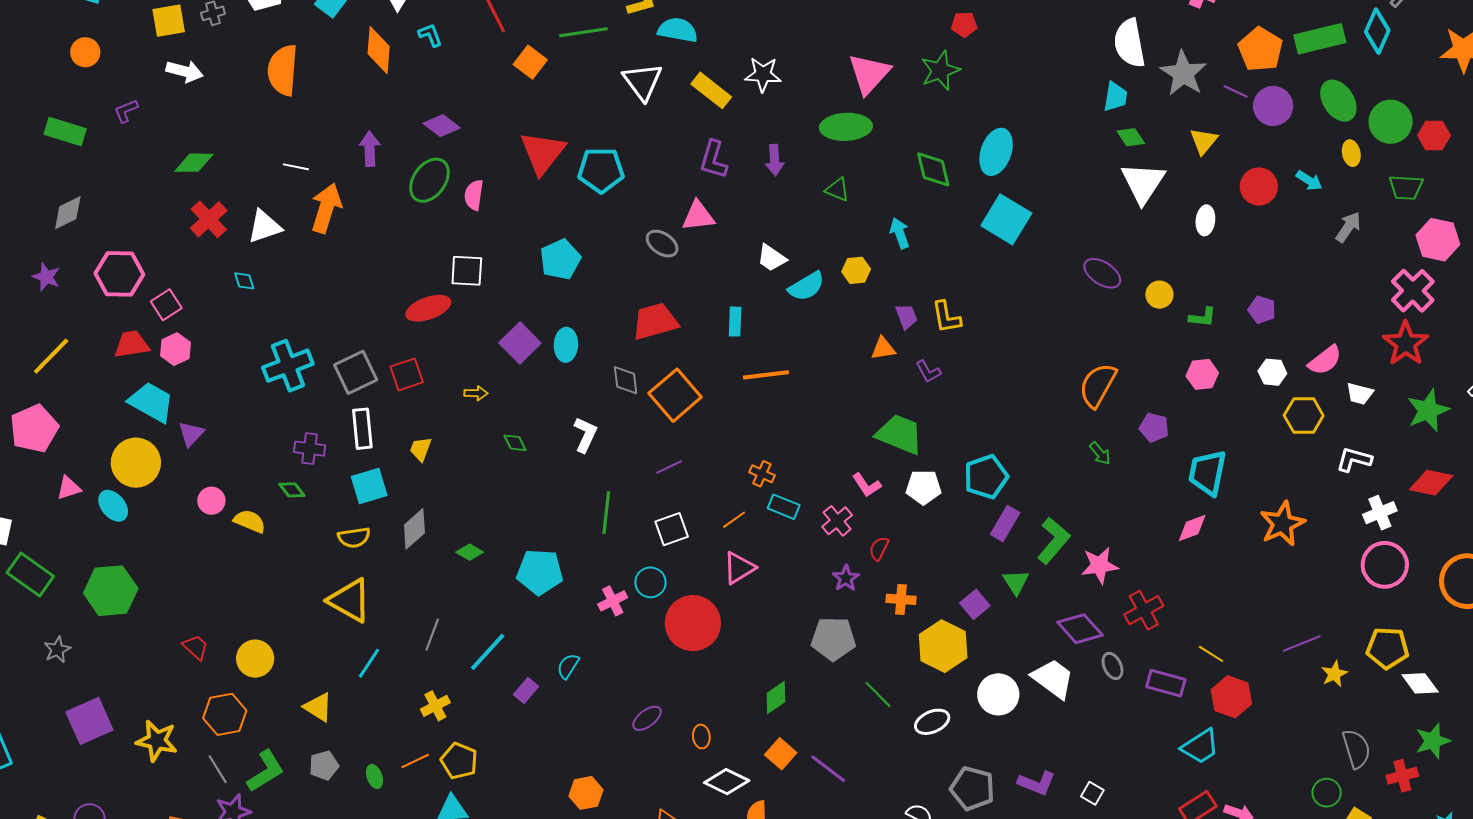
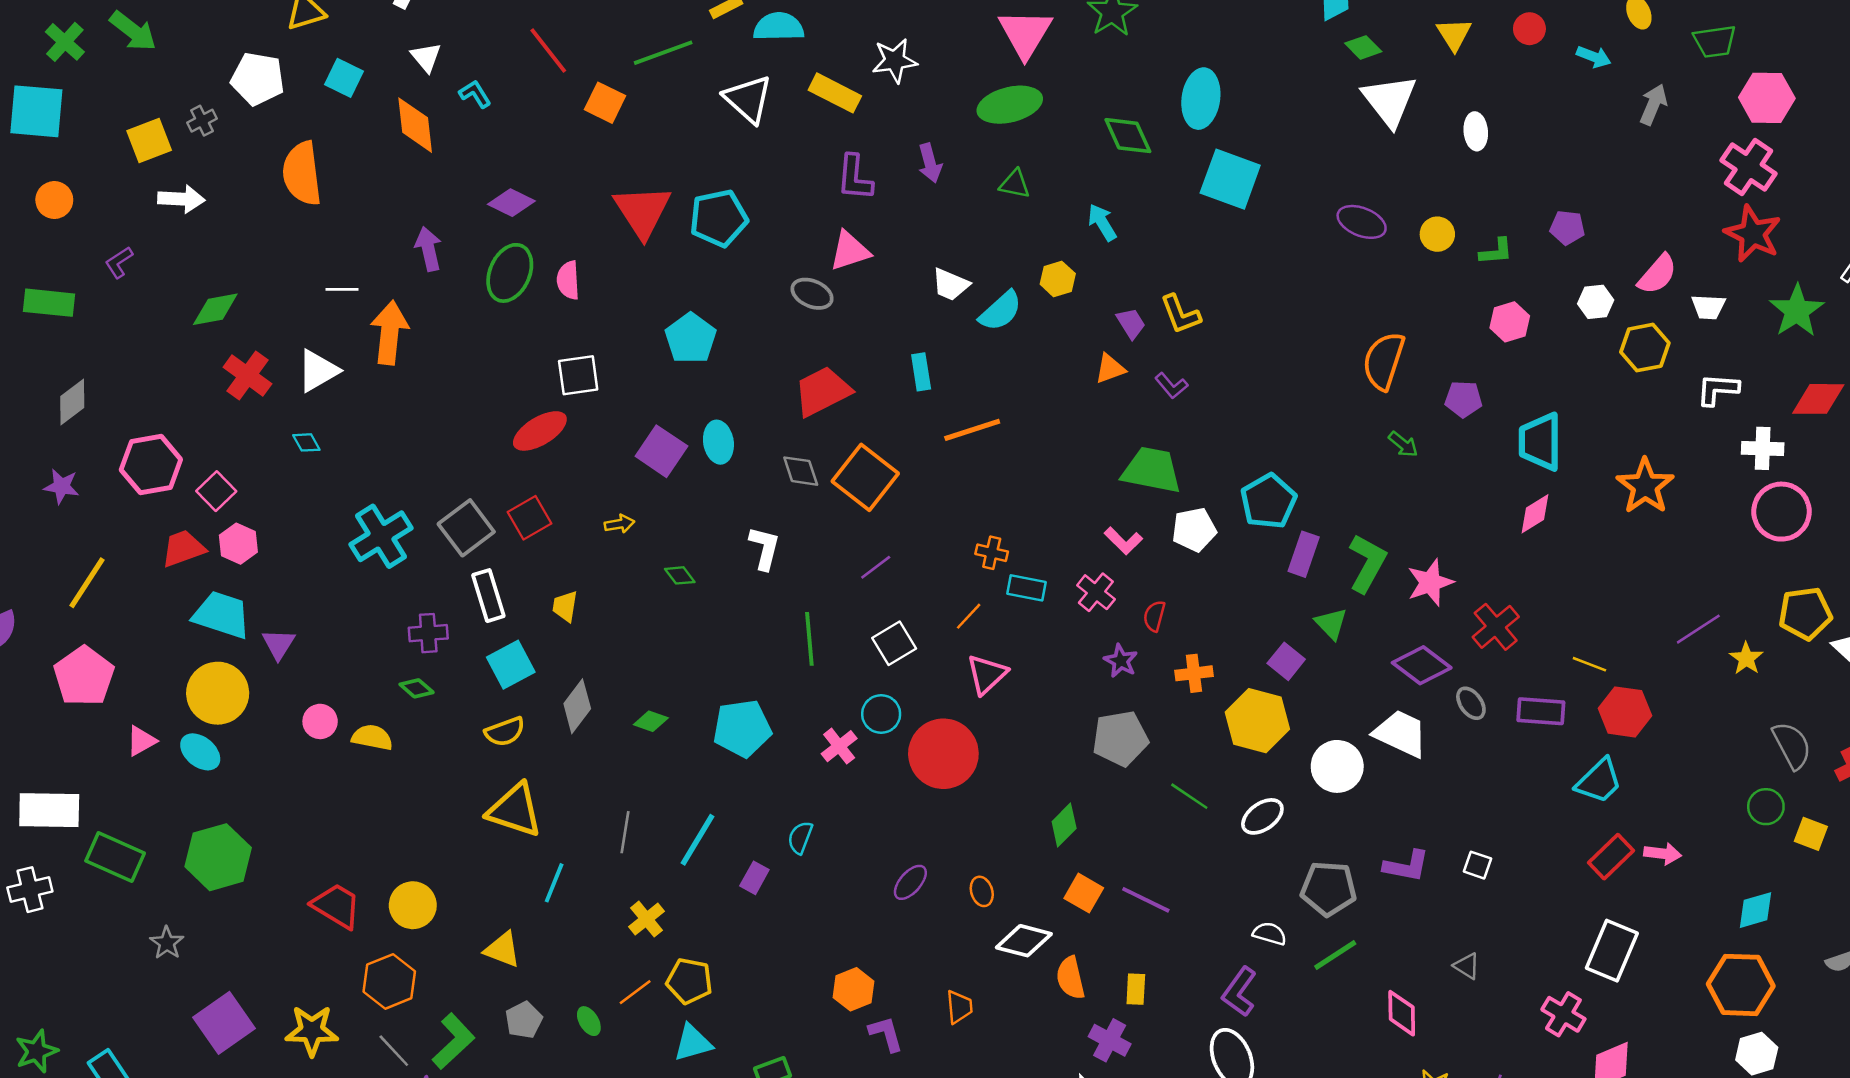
red circle: (1259, 186) -> (1529, 29), moved, size x0.7
white cross: (1380, 513) -> (1763, 448), turned 36
red trapezoid: (196, 647) -> (337, 906), size x1.5

